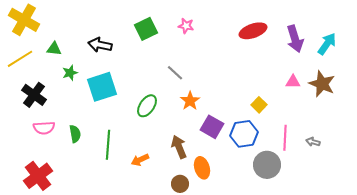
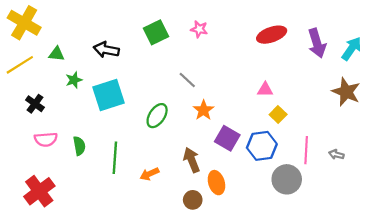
pink triangle: (293, 82) -> (265, 90), moved
black cross: (34, 95) -> (35, 104), size x0.7

